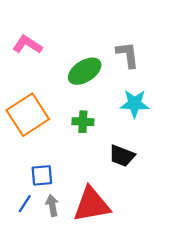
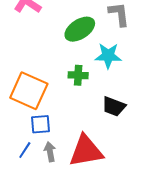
cyan star: (135, 104) -> (108, 56), moved
orange square: (28, 115) -> (29, 91), moved, turned -33

